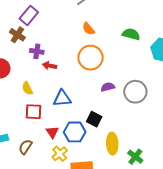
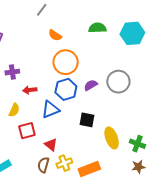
red arrow: (50, 66) -> (30, 90), moved
yellow semicircle: (27, 88) -> (14, 110), turned -112
blue hexagon: (75, 132) -> (66, 89), moved
brown semicircle: (25, 147) -> (43, 165), moved
yellow cross: (60, 154) -> (64, 163), turned 35

